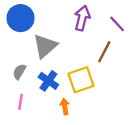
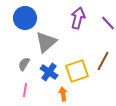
brown line: (104, 52) -> (103, 61), moved

